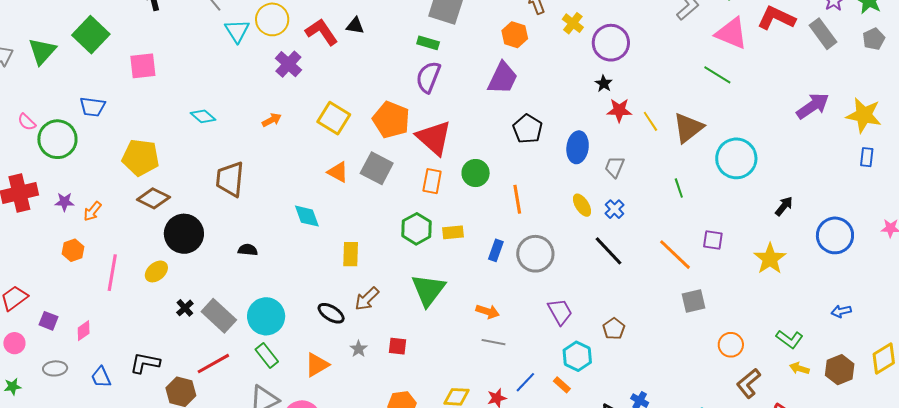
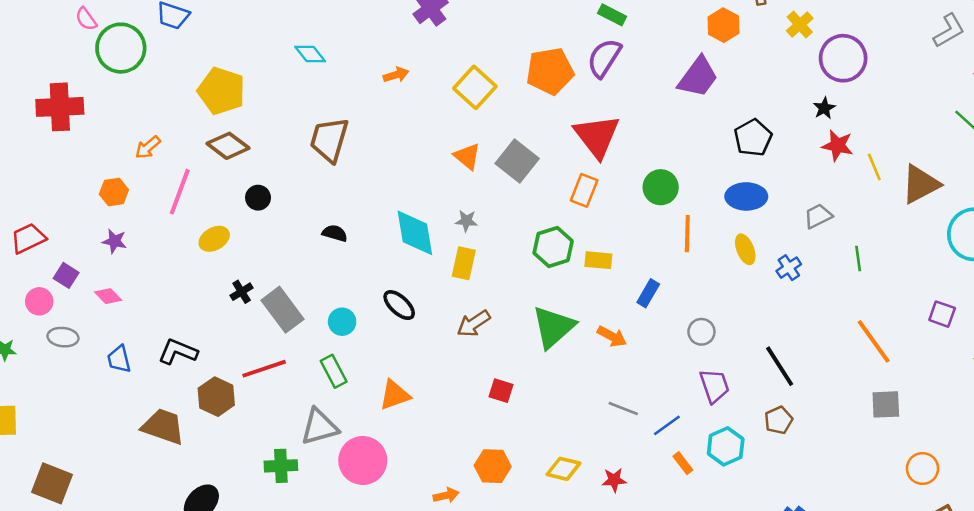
orange pentagon: (391, 120) -> (550, 71), moved, turned 30
black pentagon: (528, 129) -> (753, 138), moved
blue ellipse: (578, 147) -> (746, 196), moved, turned 72
gray trapezoid: (615, 167) -> (818, 216), turned 30
green circle: (476, 173) -> (661, 187), moved
green line: (679, 188) -> (858, 258), moved
purple star: (64, 202) -> (115, 241), moved
yellow ellipse: (582, 205) -> (745, 249), moved
blue cross: (615, 209) -> (789, 268), moved
cyan diamond: (307, 216) -> (415, 233), moved, size x1.4
black circle: (184, 234) -> (258, 198), size x0.5
purple square: (713, 240) -> (942, 314), moved
black line: (608, 251) -> (780, 366), moved
gray circle: (535, 254) -> (701, 332), moved, size x0.6
pink line: (112, 273) -> (180, 192), moved
orange arrow: (488, 311) -> (612, 336), moved
black ellipse: (331, 313) -> (399, 305), moved
cyan circle: (266, 316) -> (342, 322), size x0.6
pink diamond: (84, 331) -> (108, 296), turned 70
pink circle: (14, 343) -> (39, 301), moved
gray star: (359, 349) -> (466, 221), moved, turned 30
blue line: (525, 382) -> (667, 425), moved
orange rectangle: (562, 385) -> (683, 463), moved

